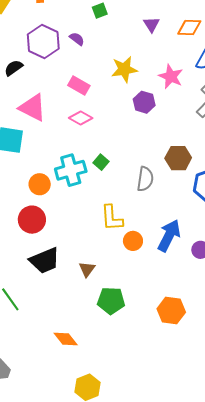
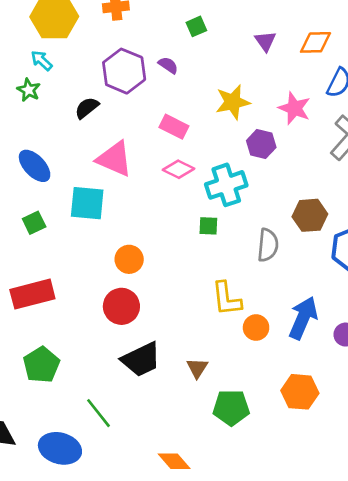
green square: (101, 162) -> (208, 226), turned -35
cyan cross: (71, 170) -> (226, 185), moved
orange hexagon: (171, 311) -> (300, 392), moved

